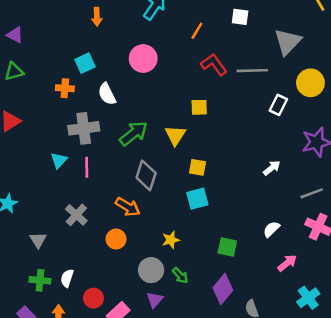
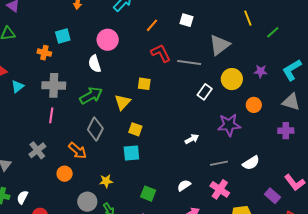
white semicircle: (107, 94) -> (95, 64), moved
cyan triangle: (59, 160) -> (18, 86), moved

